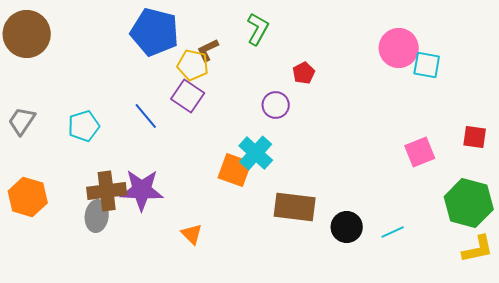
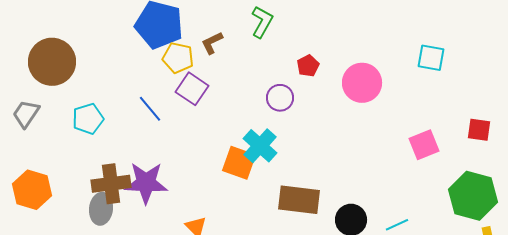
brown circle: (27, 34) -> (52, 62), moved
pink circle: (399, 48) -> (362, 83), moved
yellow pentagon: (193, 65) -> (178, 58), moved

